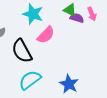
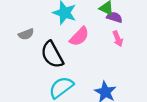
pink arrow: (92, 14) -> (118, 39), moved

